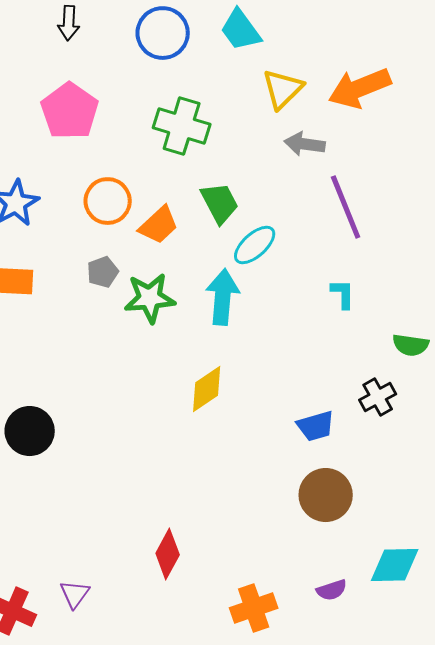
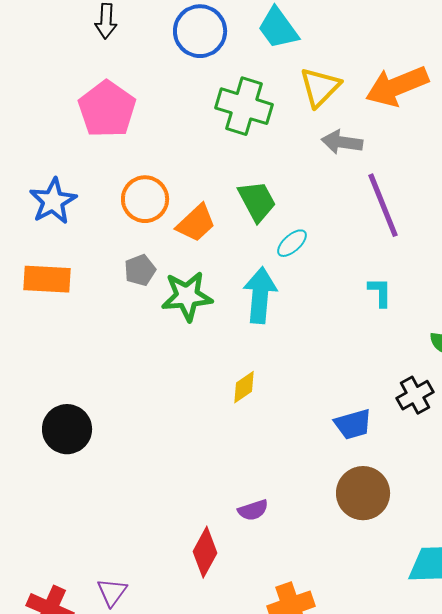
green cross: (182, 126) -> (244, 106), moved
cyan ellipse: (255, 245) -> (292, 243), size x0.7
yellow diamond: (207, 389) -> (244, 387), size x0.7
purple semicircle: (332, 590) -> (253, 510), moved

